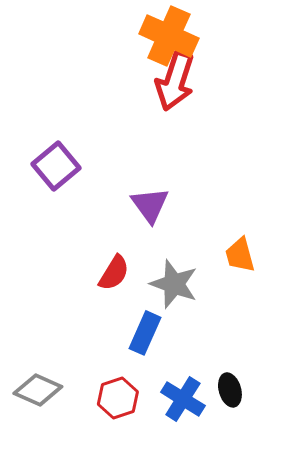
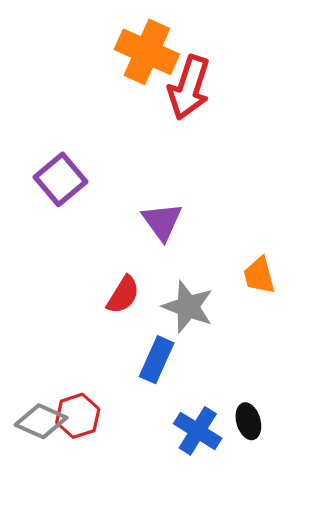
orange cross: (169, 36) -> (147, 52), moved
red hexagon: (118, 398) -> (78, 416), moved

